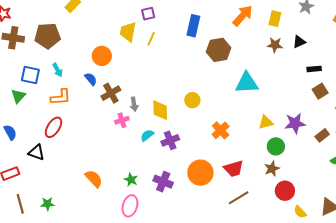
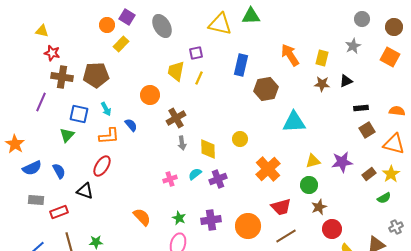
orange arrow: (243, 16) -> (290, 55), turned -75
blue semicircle: (91, 79) -> (131, 125), moved
brown cross: (111, 93) -> (176, 118), moved
pink cross: (122, 120) -> (170, 179), moved
orange cross: (221, 130) -> (268, 169), size x1.4
green circle: (276, 146) -> (309, 185), moved
orange circle: (200, 173) -> (248, 226), moved
purple cross: (163, 182) -> (211, 220), turned -30

